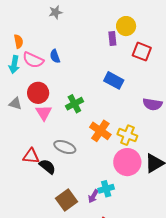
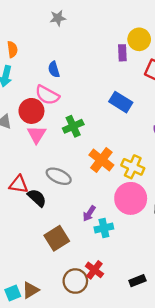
pink semicircle: (33, 60) -> (47, 95), moved
purple arrow: (93, 196) -> (89, 213), moved

